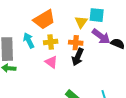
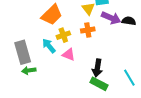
cyan arrow: (29, 40) -> (49, 46), moved
black arrow: (78, 57) -> (97, 68), moved

